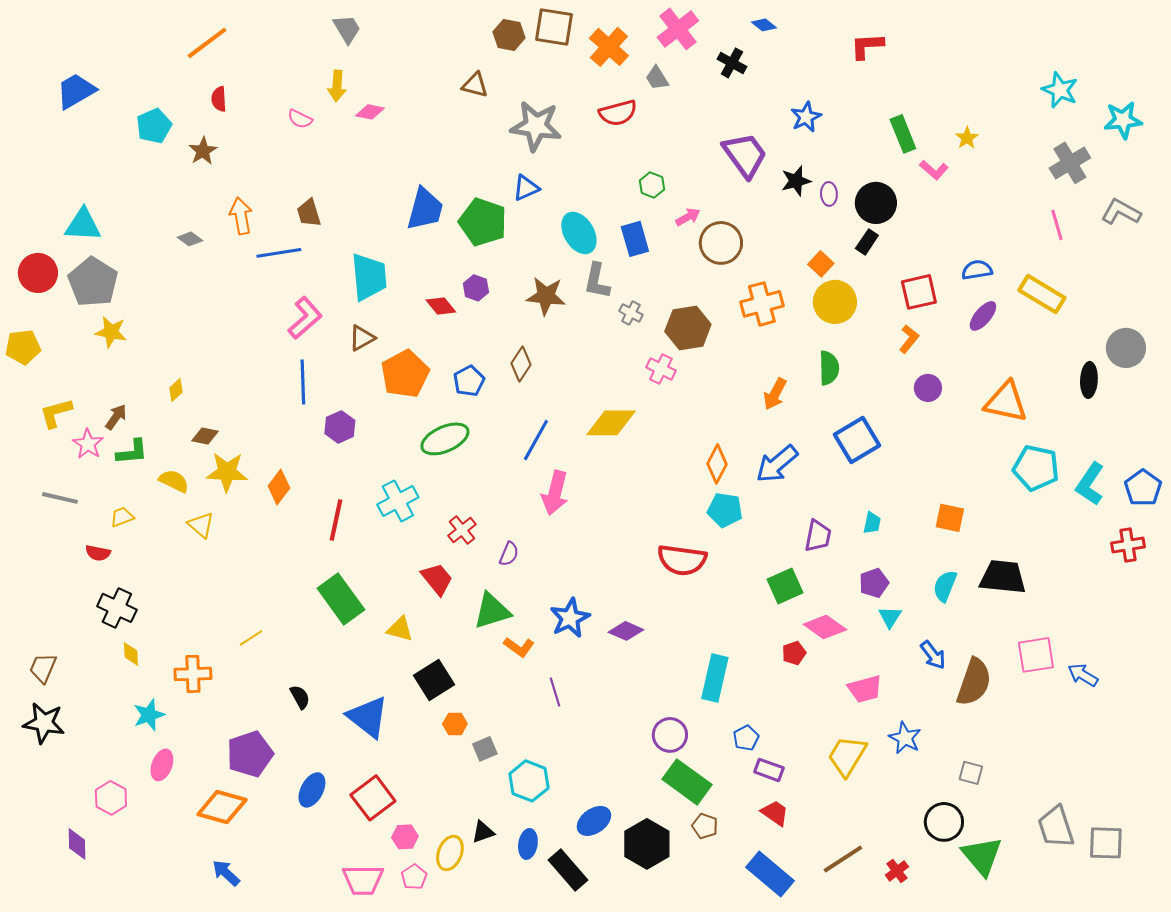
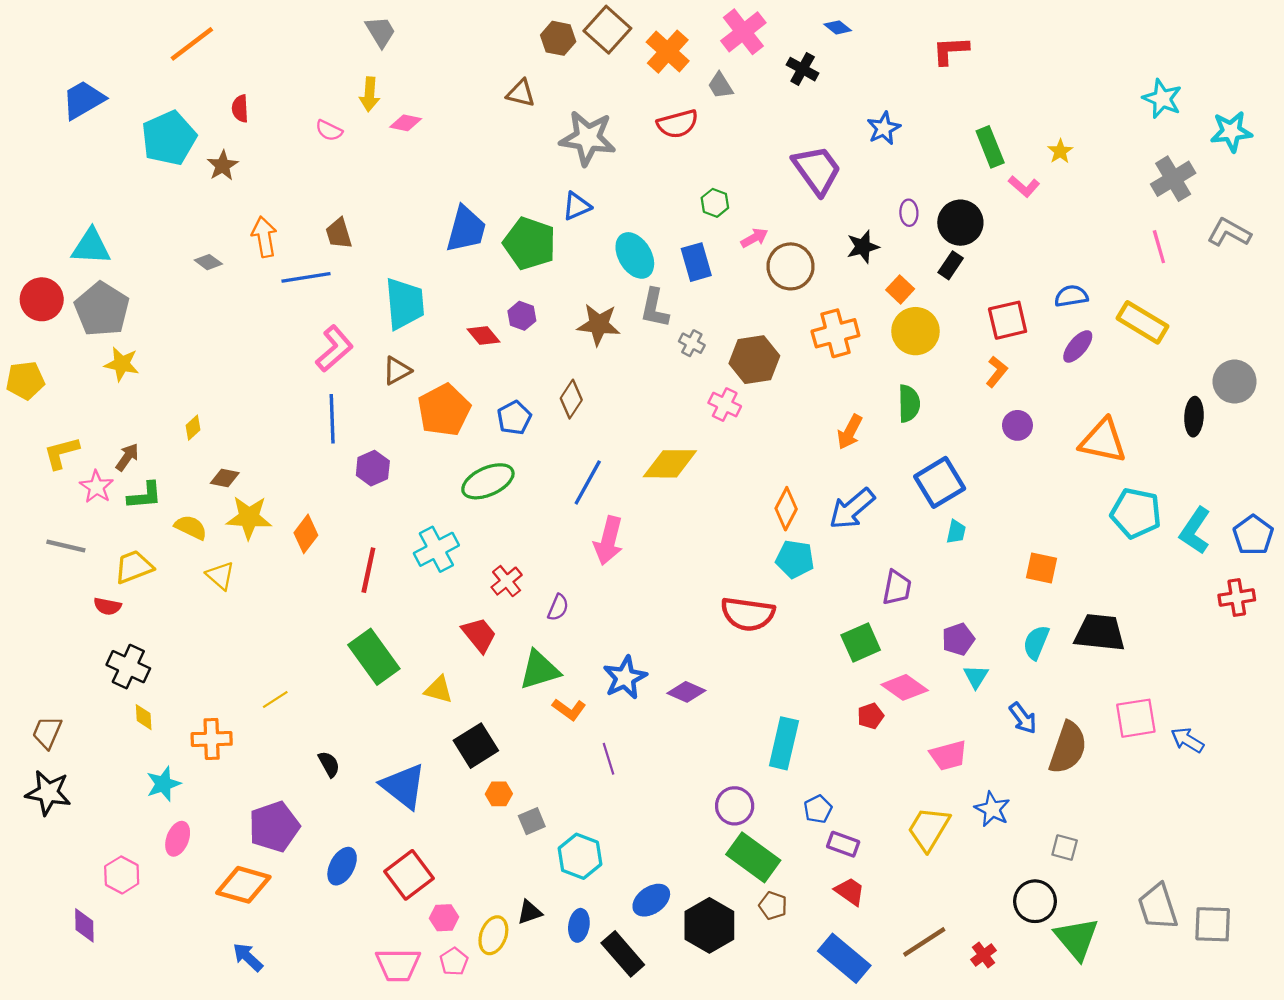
brown square: (554, 27) -> (607, 30), turned 33
orange line: (207, 43) -> (192, 44), moved
cyan pentagon: (154, 126) -> (169, 138), size x1.4
black star: (796, 181) -> (863, 247), moved
yellow trapezoid: (122, 517) -> (134, 567), size x1.5
cyan trapezoid: (872, 523) -> (956, 532), moved

